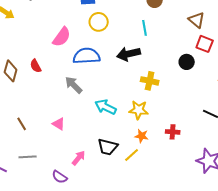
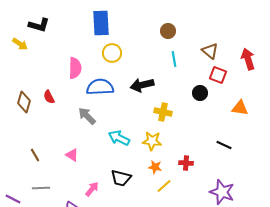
cyan line: (145, 28) -> (174, 59), moved
pink semicircle: (62, 37) -> (75, 68), turned -35
yellow line: (132, 155) -> (164, 186), moved

